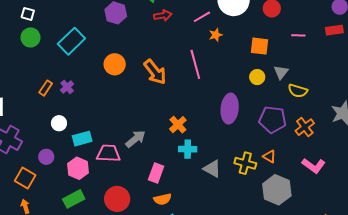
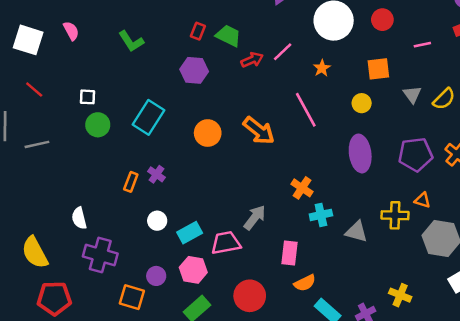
pink line: (202, 17) -> (283, 52), moved
yellow circle: (257, 77) -> (362, 103), moved
yellow semicircle: (298, 91) -> (444, 99), moved, turned -48
purple circle: (46, 157) -> (156, 276), moved

